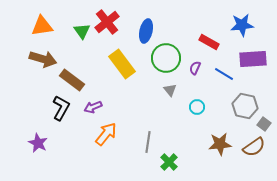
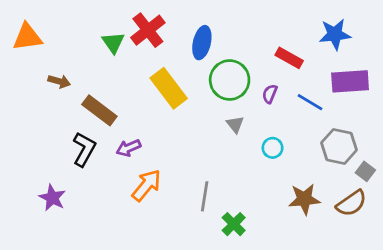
orange triangle: (42, 26) -> (27, 37), moved
brown arrow: (43, 59) -> (59, 81), size x0.6

